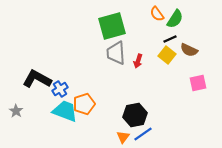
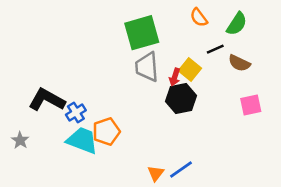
green semicircle: (175, 19) -> (237, 24), moved
yellow square: (167, 55) -> (190, 69), moved
black hexagon: (135, 115) -> (181, 99), moved

